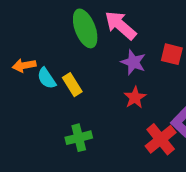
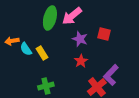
pink arrow: (120, 25) -> (72, 16), turned -80
green ellipse: (85, 28) -> (50, 18), turned 35

